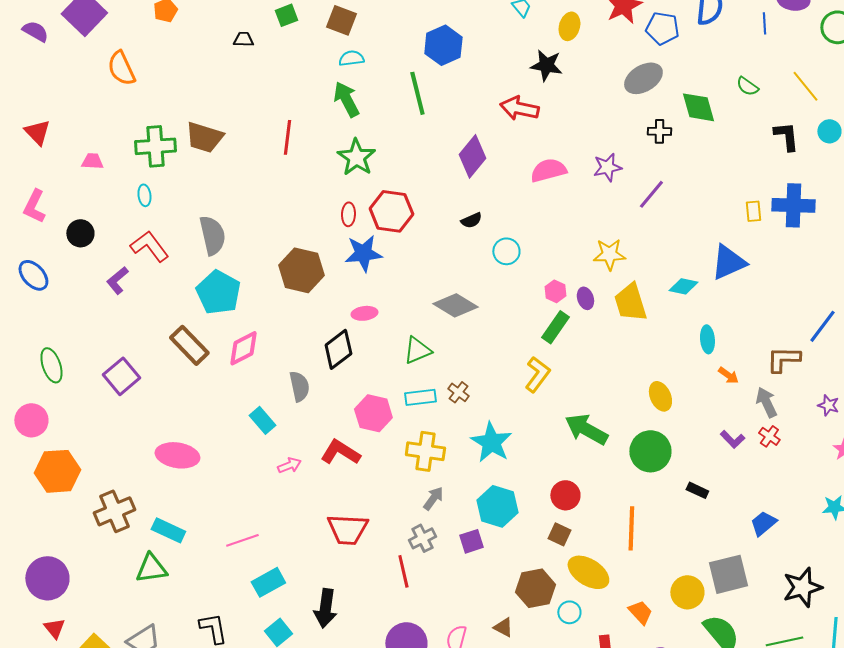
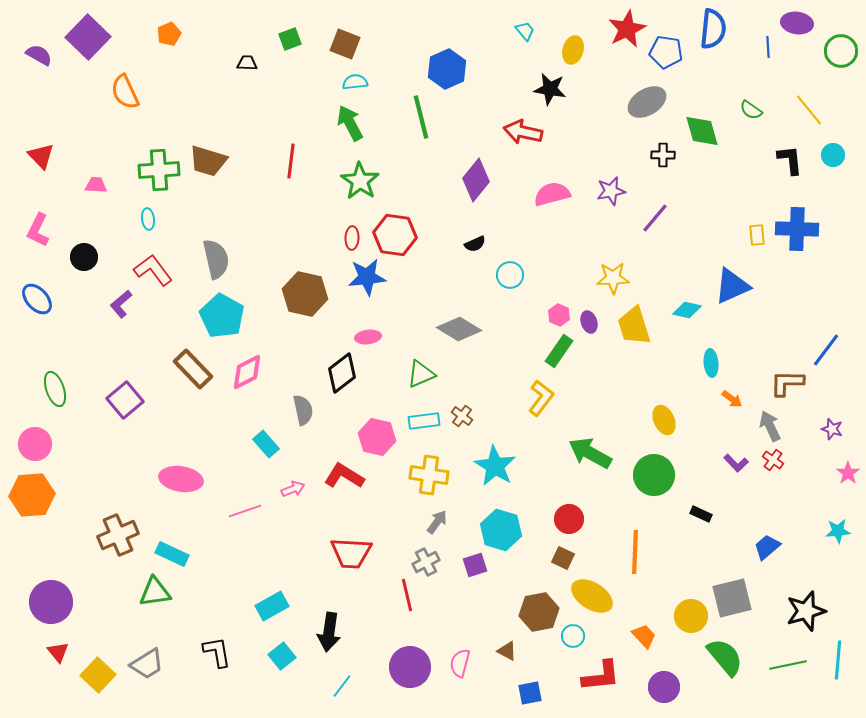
orange hexagon: (57, 471) -> (32, 495), moved
pink line: (242, 540) -> (245, 511), moved

